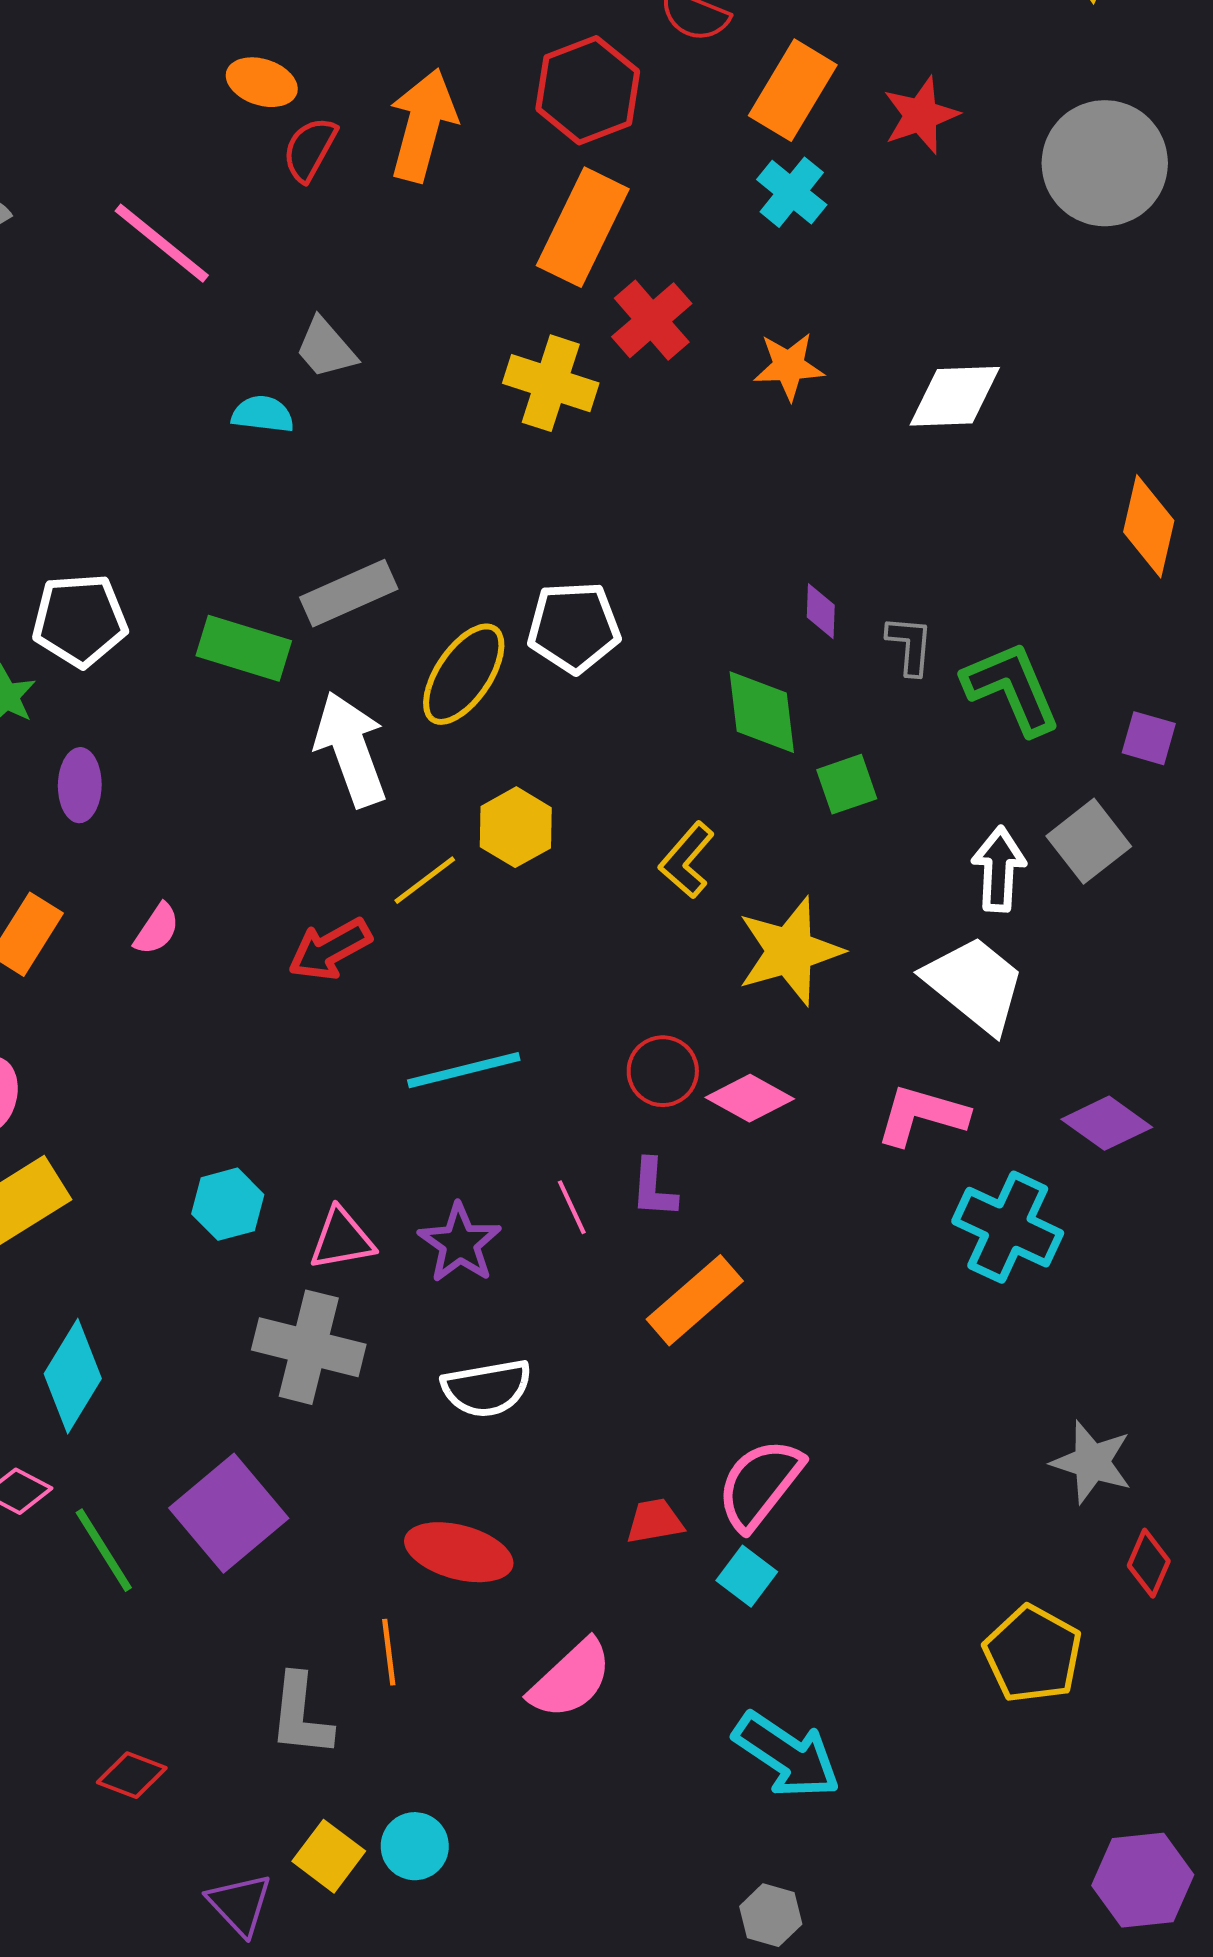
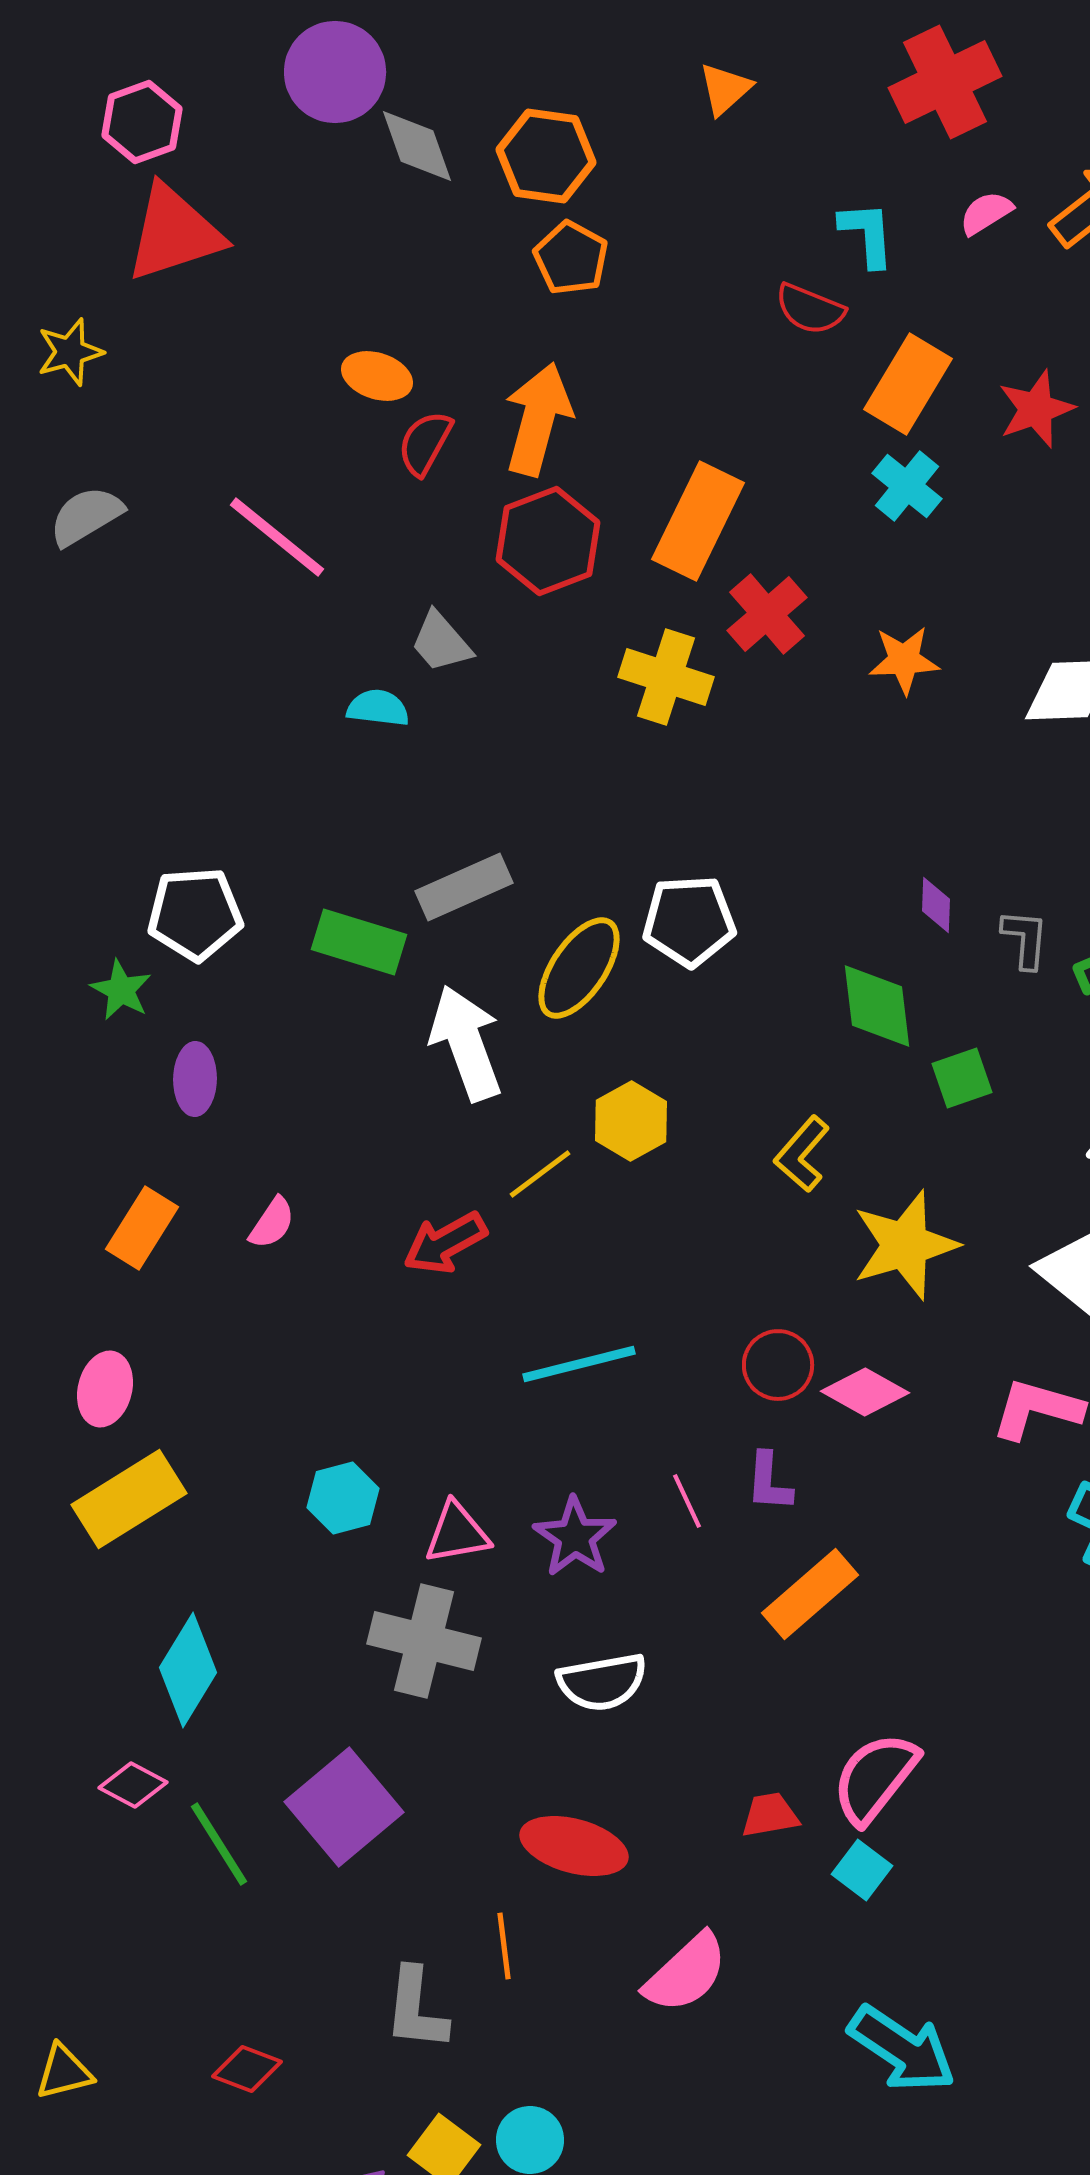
red hexagon: (588, 90) -> (548, 541), moved

